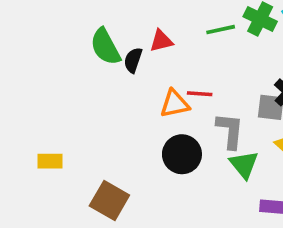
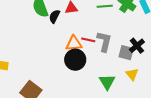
gray L-shape: (230, 131) -> (104, 41), moved
black circle: (182, 154) -> (75, 60), moved

